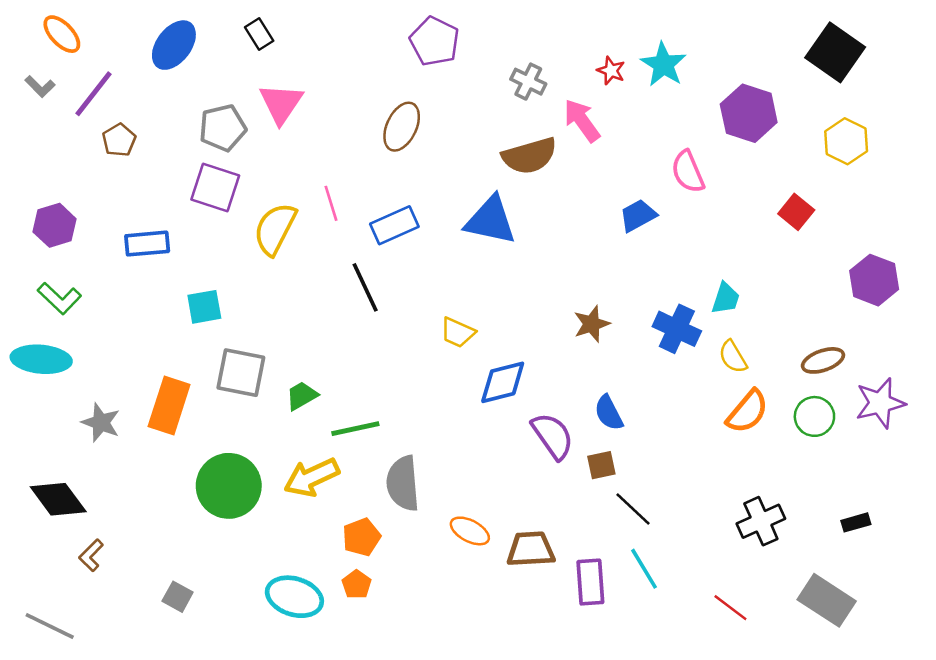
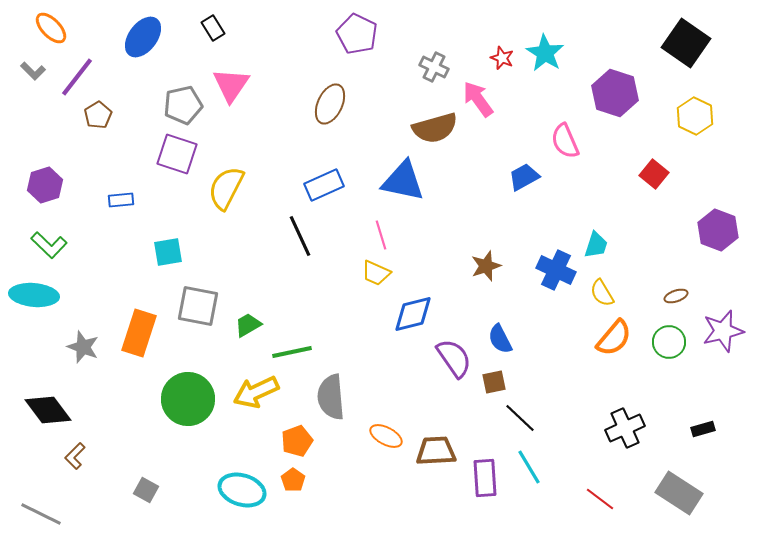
pink line: (331, 203) -> (381, 235), moved
blue rectangle: (147, 244) -> (121, 200), size x0.7
brown ellipse: (823, 360) -> (676, 296), size x0.7

